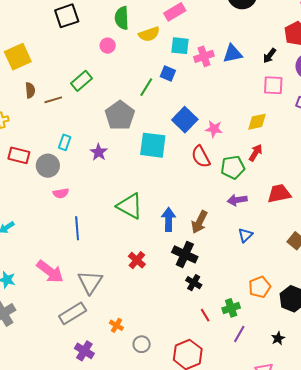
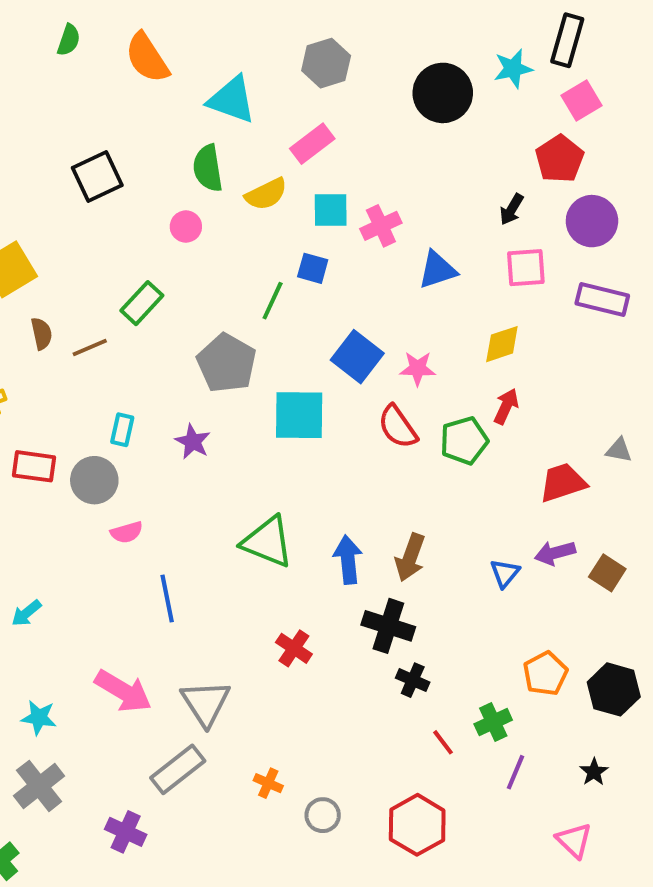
blue triangle: (232, 54) -> (437, 270), moved
purple arrow: (237, 200) -> (555, 553), moved
purple cross: (84, 351) -> (126, 832), moved

